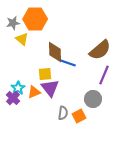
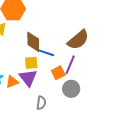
yellow square: (45, 74) -> (31, 63), moved
purple line: (104, 75) -> (70, 65), moved
orange square: (79, 116) -> (58, 73), moved

